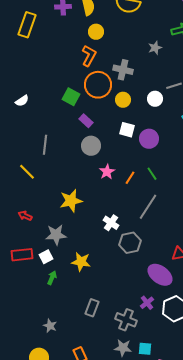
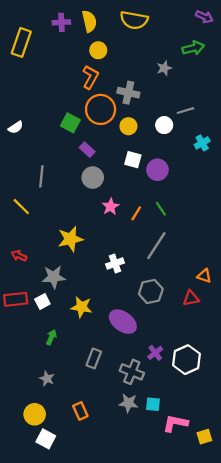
white cross: (111, 223) -> (115, 264), turned 35
gray hexagon: (130, 243) -> (151, 291), moved
purple ellipse: (160, 275) -> (123, 322), moved
green arrow: (52, 278) -> (51, 337), moved

